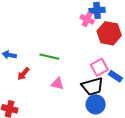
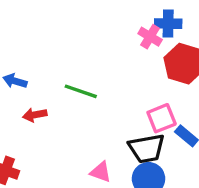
red arrow: (23, 74) -> (35, 115), turned 32
pink triangle: (57, 84) -> (101, 172), moved

